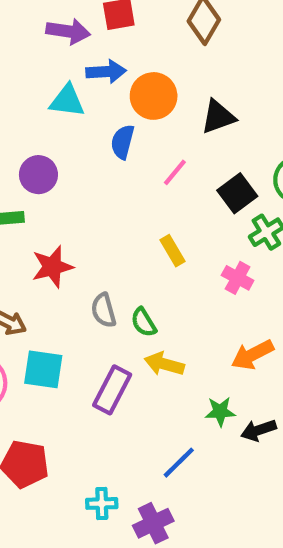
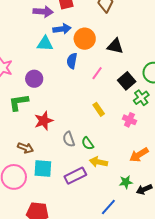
black triangle: (218, 117) -> (115, 46), turned 36
purple rectangle: (112, 390) -> (75, 176), turned 40

